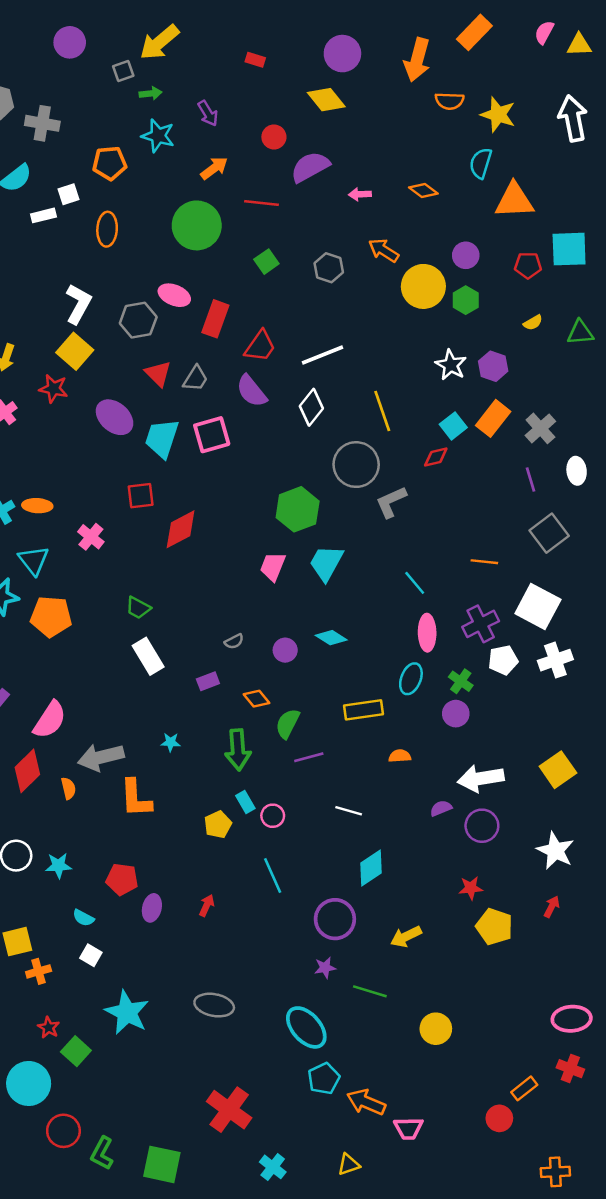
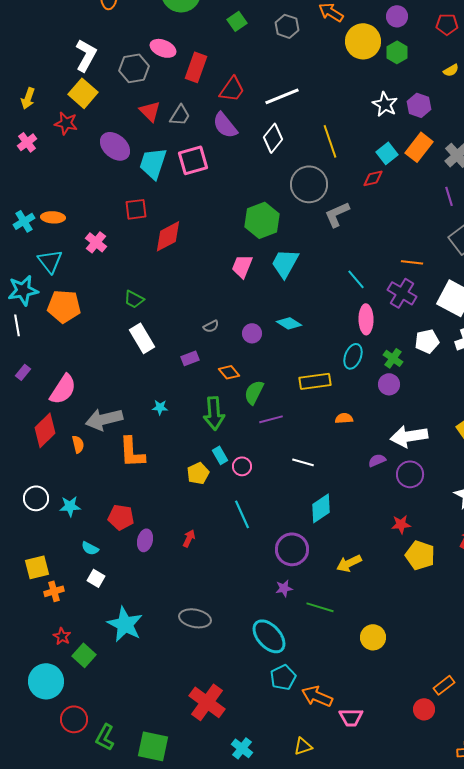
purple cross: (481, 624) -> (402, 293), moved, turned -32

